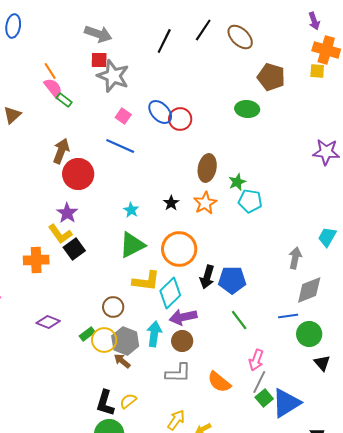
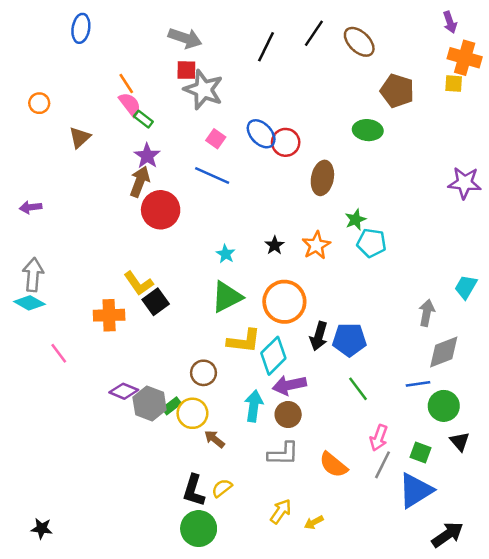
brown ellipse: (207, 168) -> (322, 178), moved
purple star: (67, 213) -> (147, 156), moved
gray hexagon: (125, 341) -> (150, 403), moved
green square: (264, 398) -> (420, 453), moved, turned -30

